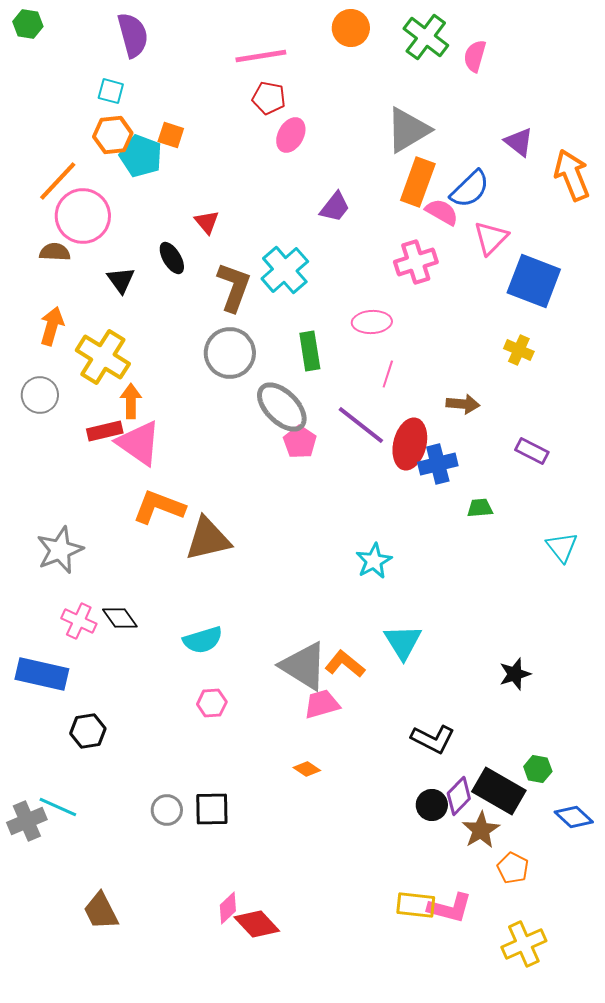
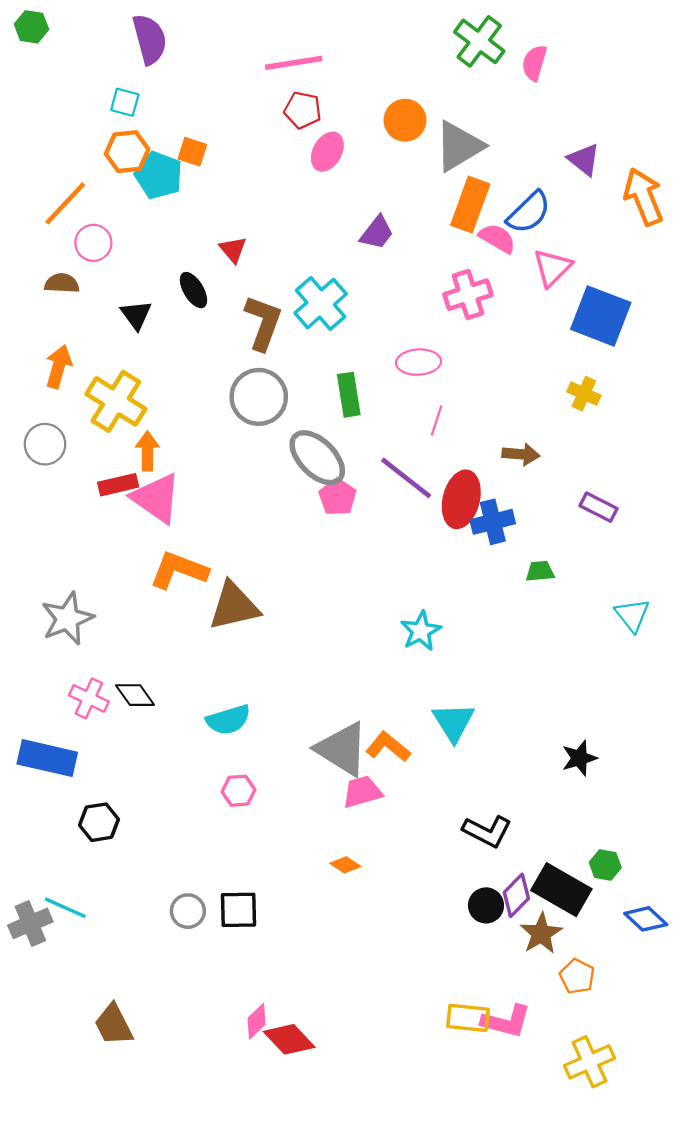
orange circle: (351, 28) -> (405, 120), moved
pink circle: (83, 216) -> (93, 243), size x0.6

